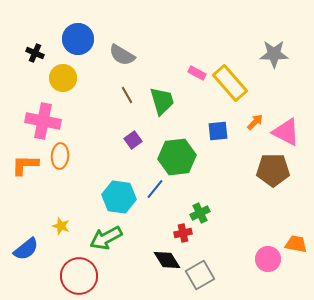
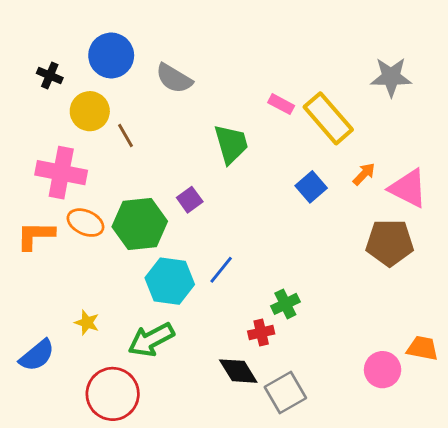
brown line: (127, 95) -> (125, 135), moved
blue square: (218, 131) -> (311, 187), turned -35
orange ellipse: (60, 156) -> (85, 223), turned -70
green hexagon: (177, 157) -> (140, 224), moved

